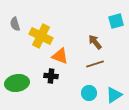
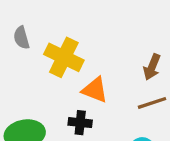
brown arrow: (95, 42) -> (152, 67), turned -119

